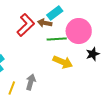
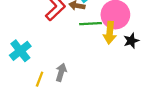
yellow arrow: (63, 62) -> (110, 33), moved, turned 72

